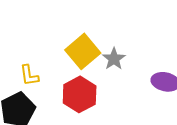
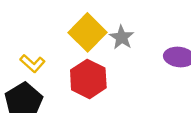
yellow L-shape: (29, 75) -> (32, 63), turned -35

